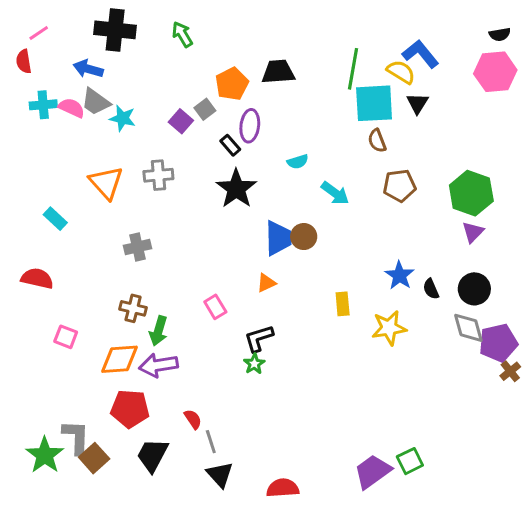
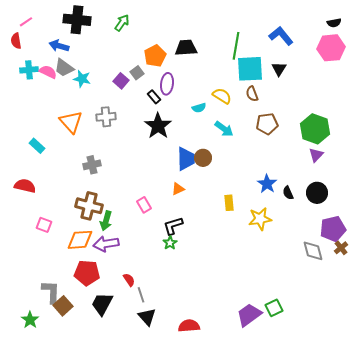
green arrow: (182, 34) -> (122, 23), turned 66
yellow semicircle: (401, 72) -> (222, 96), moved
brown cross: (133, 308) -> (89, 206), size x1.5
gray diamond: (468, 328) -> (313, 251), moved
green star: (45, 455) -> (30, 320), moved, size x0.7

